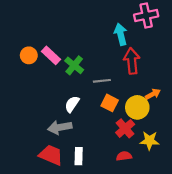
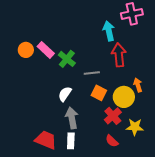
orange arrow: (153, 94) -> (138, 85), turned -80
gray arrow: (60, 127) -> (72, 118), moved, turned 90
red semicircle: (124, 156) -> (112, 141), turned -128

